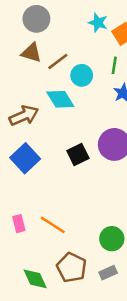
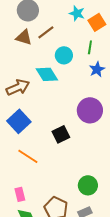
brown line: (58, 62) -> (46, 32), moved
black square: (78, 155) -> (61, 134), moved
pink rectangle: (19, 224) -> (20, 194), moved
orange line: (53, 225) -> (28, 156), moved

